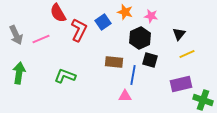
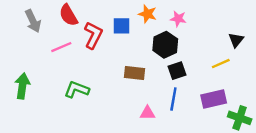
blue square: (103, 22) -> (122, 26), turned 35
black triangle: (179, 34) -> (236, 40), moved
gray arrow: (16, 35) -> (33, 21), moved
pink line: (41, 39) -> (61, 47), moved
black square: (150, 60) -> (177, 71), turned -35
blue line: (133, 75) -> (173, 99), moved

